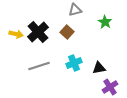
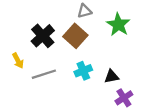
green star: (105, 22) -> (118, 25), size x1.5
brown square: (67, 32) -> (75, 36), size x1.5
yellow arrow: (16, 34) -> (18, 61), moved, turned 48

